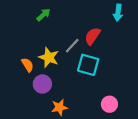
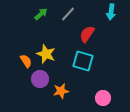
gray line: (72, 46) -> (68, 14), moved
orange star: (59, 107) -> (61, 91), moved

